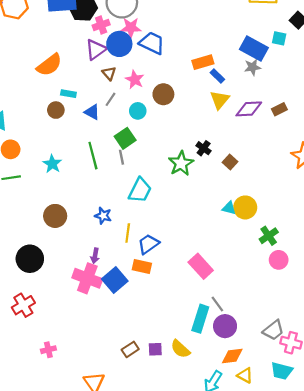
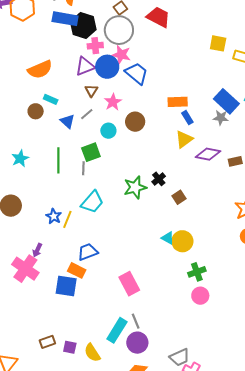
yellow line: (128, 233) -> (67, 219), moved
blue square: (115, 280) -> (66, 286), moved, turned 35

